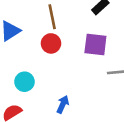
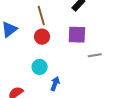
cyan circle: (25, 82) -> (40, 67), moved

